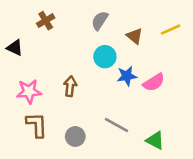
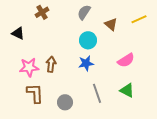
blue star: (127, 76) -> (86, 63), moved
brown arrow: (70, 86) -> (51, 64), moved
gray line: (116, 125) -> (97, 93), turned 42
green triangle: (155, 140) -> (127, 90), moved

